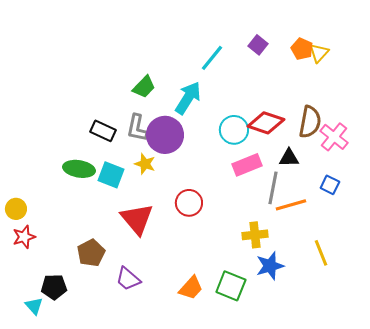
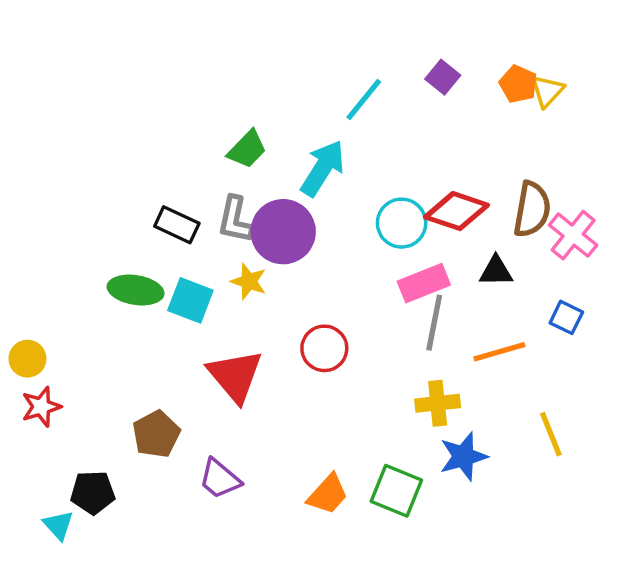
gray line: (273, 188) -> (434, 323), moved

